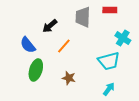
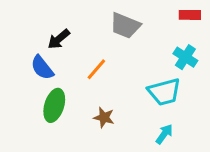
red rectangle: (110, 10) -> (190, 15), moved
gray trapezoid: (83, 17) -> (125, 26), turned -70
black arrow: (50, 26) -> (59, 39), moved

